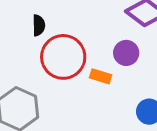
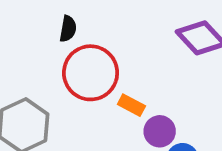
purple circle: (126, 53) -> (160, 131), moved

